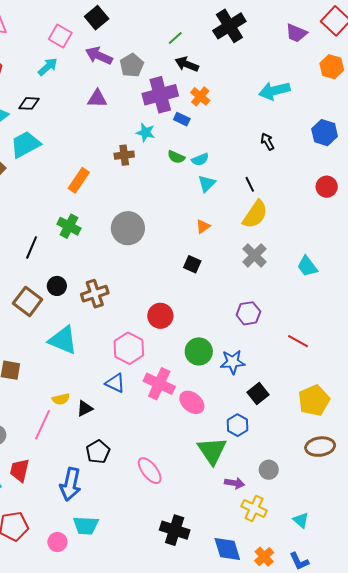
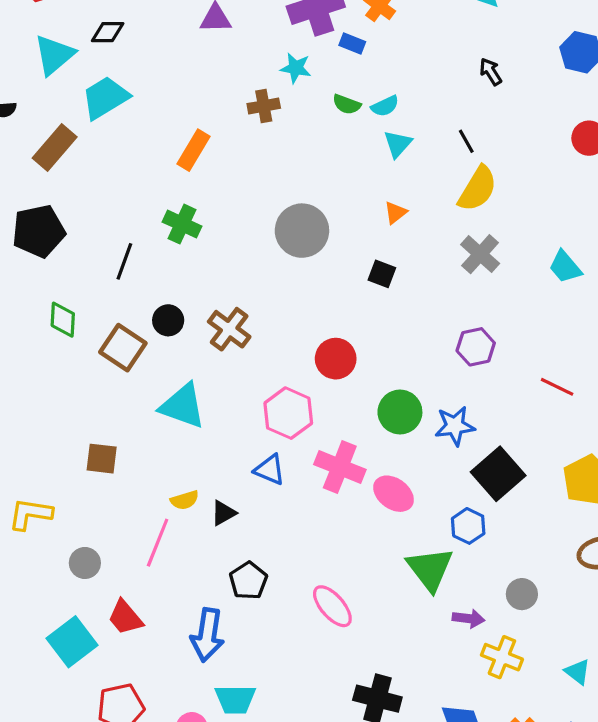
gray circle: (128, 228) -> (302, 231), moved
brown cross: (95, 294) -> (229, 329), turned -32
black square: (258, 393) -> (498, 474), size x1.5
red trapezoid: (20, 470) -> (125, 617), turned -50

